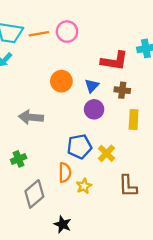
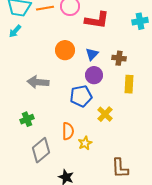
red L-shape: (114, 61) -> (97, 20), moved
blue pentagon: (79, 147) -> (81, 96), moved
brown L-shape: (128, 186) -> (120, 168), moved

